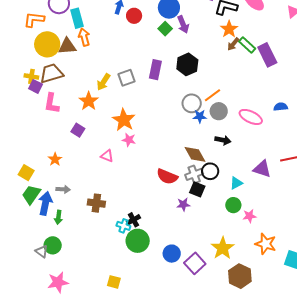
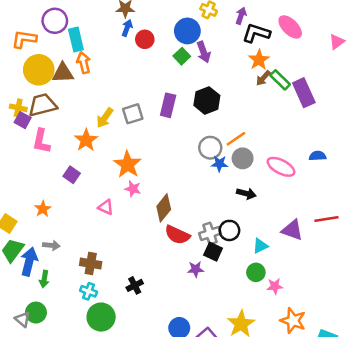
brown diamond: (195, 154) -> (164, 208), moved, turned 65
cyan cross: (123, 226) -> (89, 291), moved
green circle: (138, 241) -> (101, 317), moved

